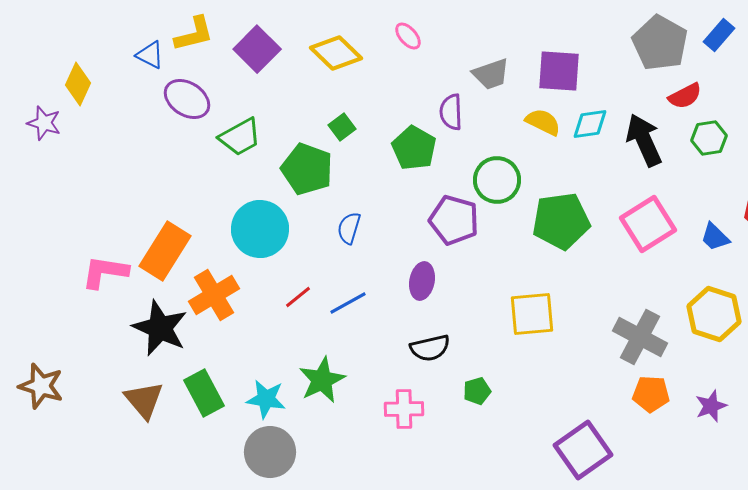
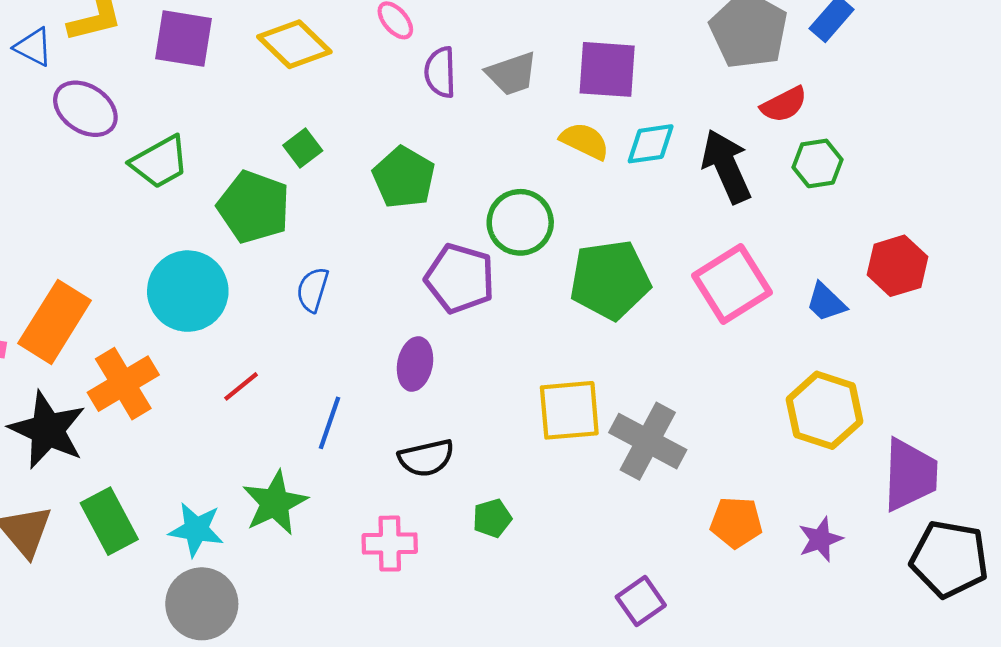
purple square: (257, 49) -> (184, 39), turned -36
purple semicircle: (451, 112) -> (440, 72), moved
blue line: (348, 303) -> (329, 423), moved, turned -42
gray cross: (640, 337) -> (648, 441), moved
purple square: (583, 450) -> (641, 601), size x0.6

